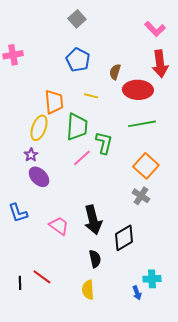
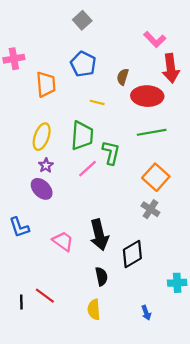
pink L-shape: (155, 29) -> (155, 39), moved
orange trapezoid: (54, 102) -> (46, 84), moved
purple star: (31, 155) -> (46, 165), moved
cyan cross: (152, 279) -> (177, 283), moved

